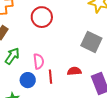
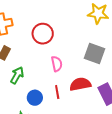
pink semicircle: (39, 61) -> (57, 64), moved
red semicircle: (74, 71) -> (80, 84), size x1.5

